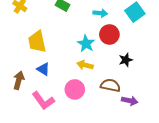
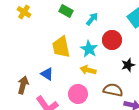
cyan arrow: (100, 13) -> (92, 19), moved, turned -56
yellow trapezoid: (37, 42) -> (61, 47), moved

